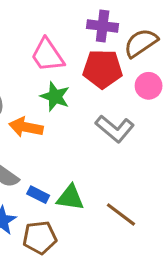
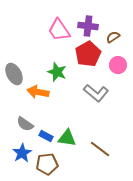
brown semicircle: (141, 43) -> (113, 37), size x0.6
pink trapezoid: (47, 55) -> (59, 30), moved
red pentagon: (103, 69) -> (88, 54), turned -30

